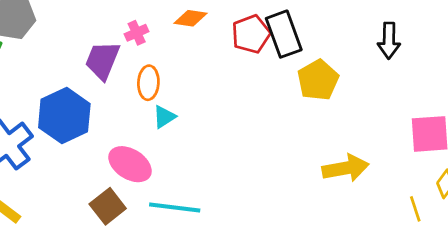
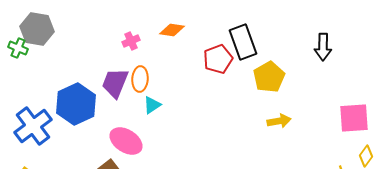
red pentagon: (251, 34) -> (218, 59), moved
purple trapezoid: (102, 60) -> (115, 83), moved
yellow arrow: (346, 168) -> (279, 121), moved, size x0.7

